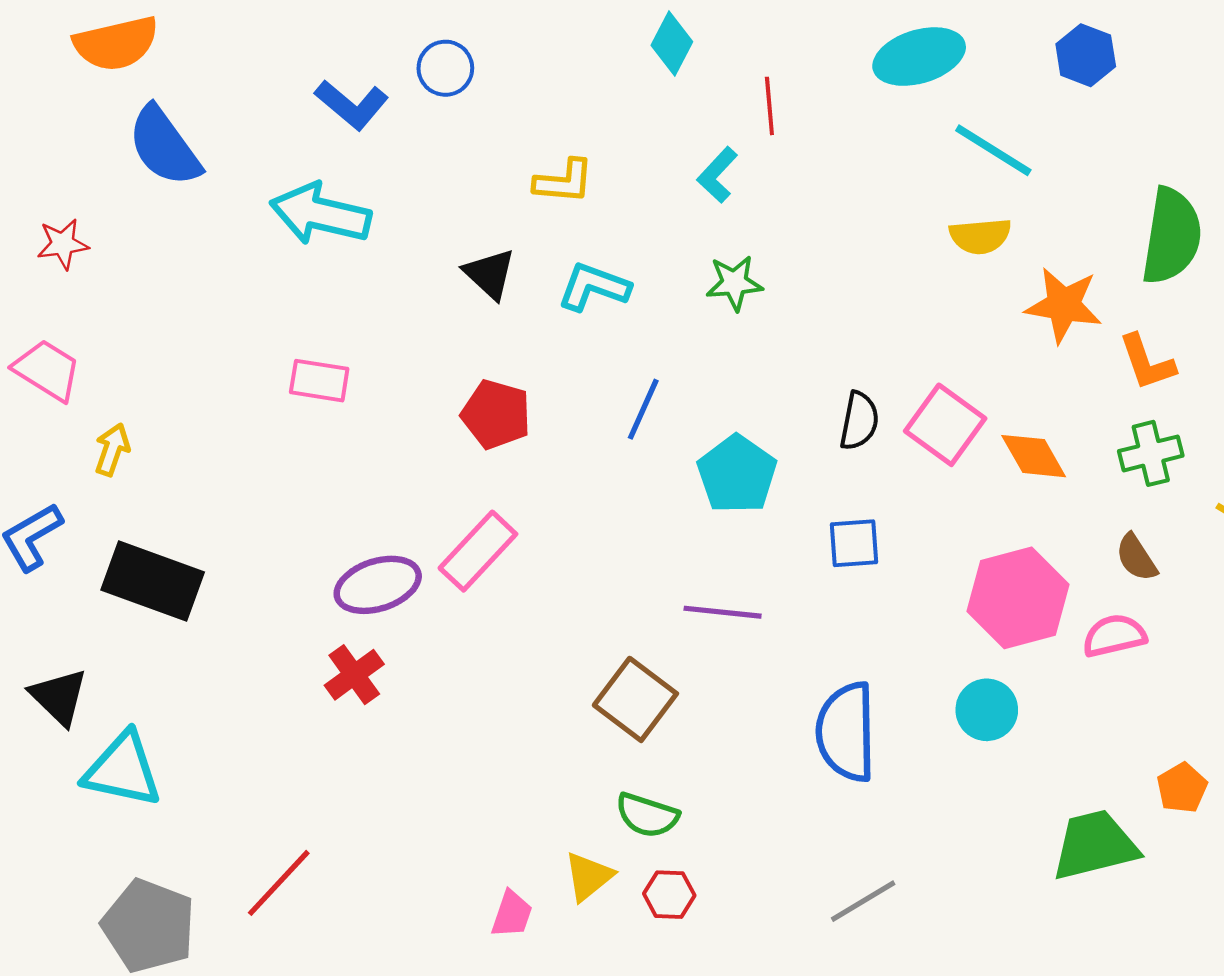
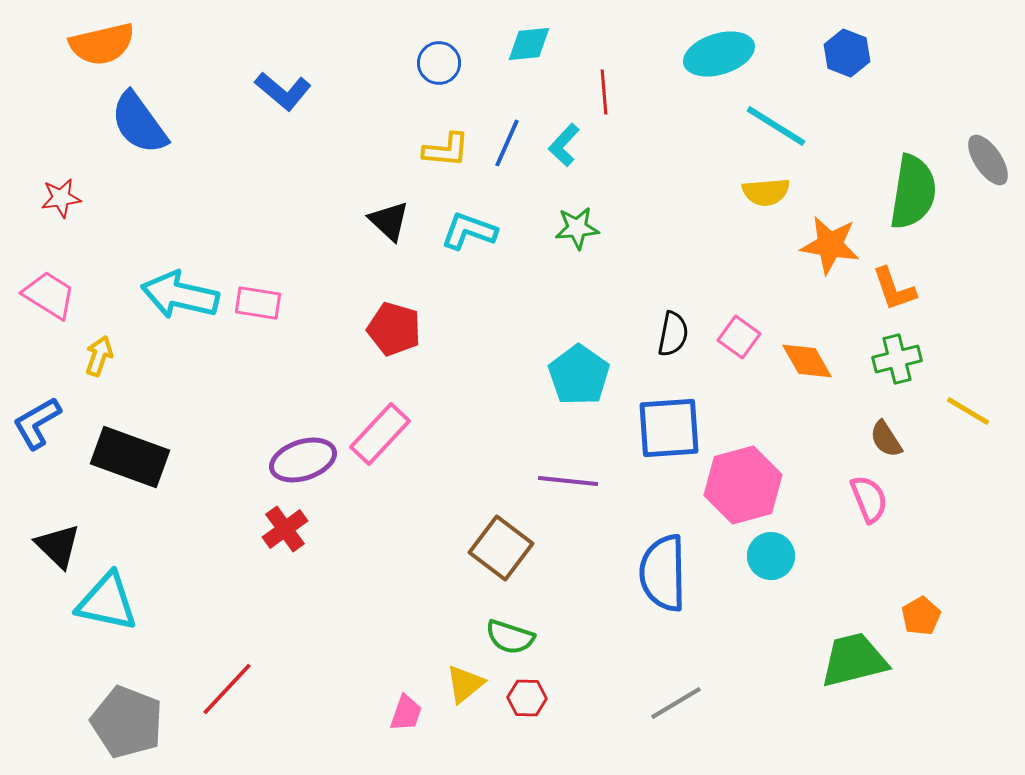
cyan diamond: (672, 43) -> (529, 44), turned 57
blue circle: (445, 68) -> (439, 63), moved
cyan arrow: (320, 214) -> (180, 295), moved
blue line: (643, 409) -> (507, 143), moved
pink square: (945, 425) -> (739, 337), size x0.7
blue square: (854, 543) -> (669, 428), size x1.6
pink hexagon: (1018, 598) -> (743, 485), moved
pink semicircle: (1114, 636) -> (869, 499), turned 81

